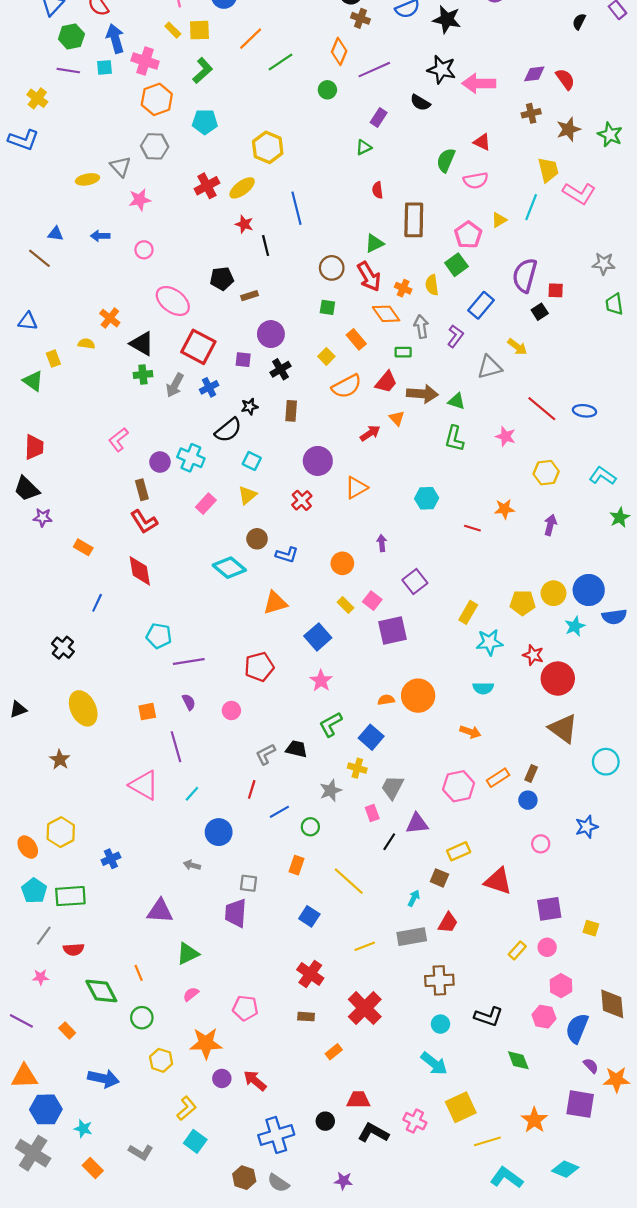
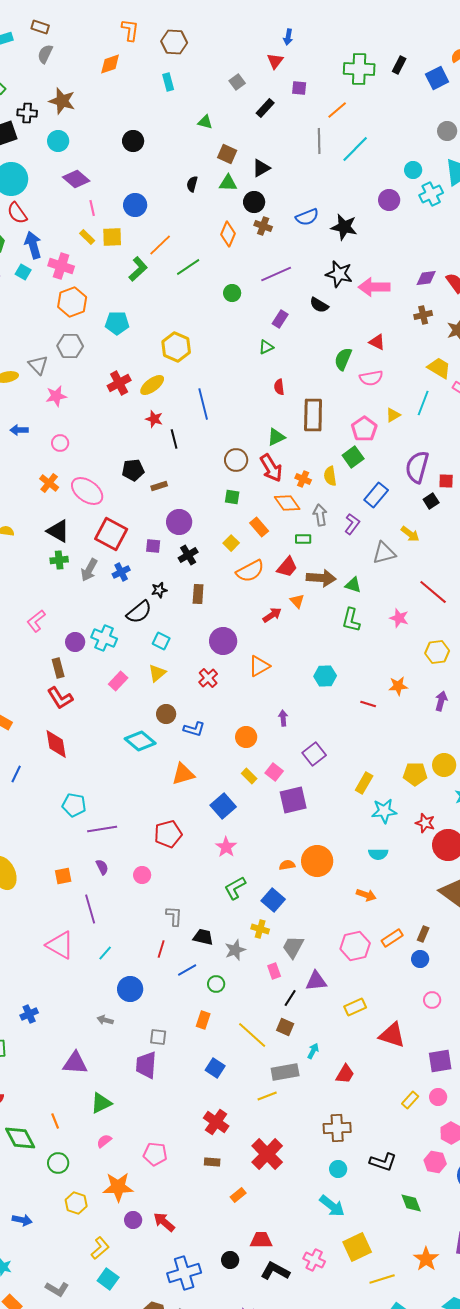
orange diamond: (339, 51) -> (228, 234), moved
cyan square: (105, 67) -> (23, 272), turned 35
green L-shape: (203, 71) -> (138, 269), moved
yellow trapezoid: (548, 170) -> (439, 368), turned -45
orange cross: (110, 318) -> (49, 483), moved
black trapezoid: (296, 749) -> (203, 937), moved
gray L-shape: (266, 754) -> (174, 916), turned 120
brown square: (439, 878) -> (285, 1027), moved
gray rectangle: (412, 937) -> (285, 1072), moved
blue arrow: (103, 1078) -> (22, 1220), size x0.7

